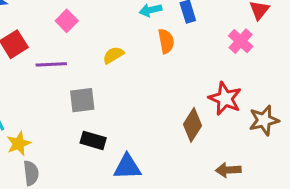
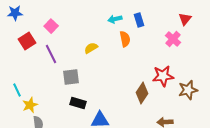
pink square: (67, 21) -> (51, 26), moved
purple line: (51, 64) -> (51, 54), turned 66
red star: (225, 99) -> (163, 76), turned -30

